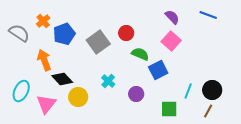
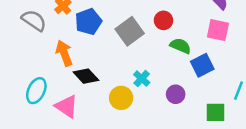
pink square: (171, 41) -> (218, 30), turned -30
yellow circle: (78, 97) -> (121, 98), moved
pink triangle: (46, 104) -> (67, 106), turned -35

